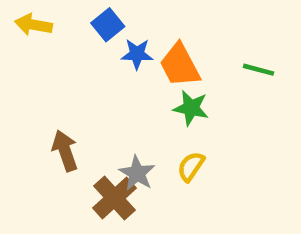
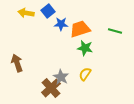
yellow arrow: (33, 25) -> (26, 13), moved
orange trapezoid: (180, 65) -> (80, 29), turned 100
brown arrow: (65, 151) -> (17, 63), moved

